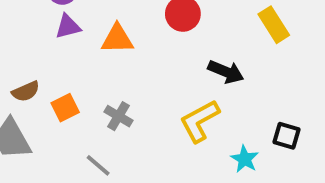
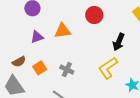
purple triangle: (68, 27) -> (37, 37), moved
black arrow: (226, 72) -> (119, 42), turned 96

